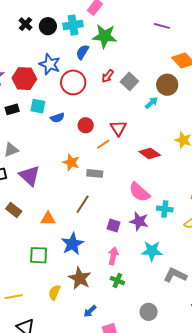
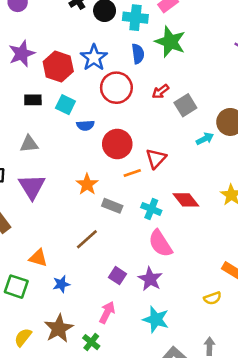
blue semicircle: (82, 52) -> (138, 54), turned 126
red circle: (86, 125) -> (117, 144), size x1.5
gray triangle: (11, 150) -> (29, 144), moved
cyan cross: (165, 209) -> (151, 209), moved
orange triangle: (48, 219) -> (38, 258), moved
blue star: (72, 244) -> (61, 284), size x0.6
green cross: (117, 281) -> (91, 342), moved

